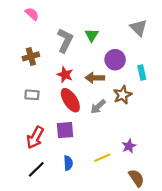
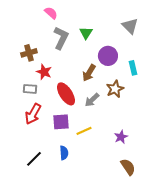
pink semicircle: (32, 14) -> (51, 13), moved
red star: (65, 75) -> (44, 72), moved
brown arrow: (95, 78) -> (89, 73), turned -60
red arrow: (35, 137) -> (33, 114), moved
yellow line: (102, 158) -> (84, 131), moved

